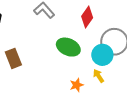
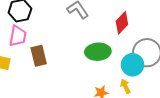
green ellipse: (68, 47) -> (98, 52), turned -35

